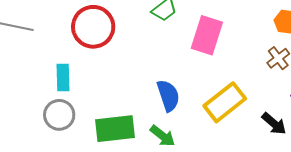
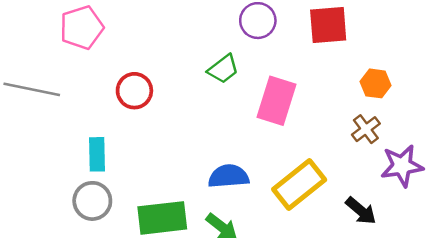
red circle: (93, 27) -> (134, 91), size x0.7
blue semicircle: (168, 96) -> (229, 176), turned -76

